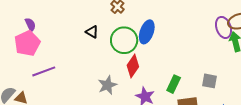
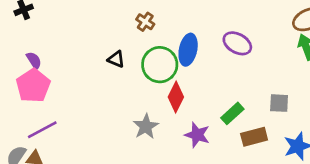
purple ellipse: (224, 27) -> (237, 43), moved, turned -35
purple line: (44, 71) -> (42, 130), moved
green rectangle: (174, 84) -> (232, 113), turned 30

